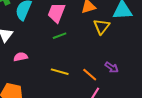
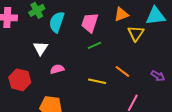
purple arrow: (112, 67) -> (158, 76), moved
orange line: (90, 75) -> (122, 71), moved

